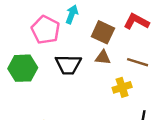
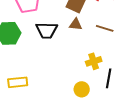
yellow cross: (122, 87) -> (94, 61), moved

